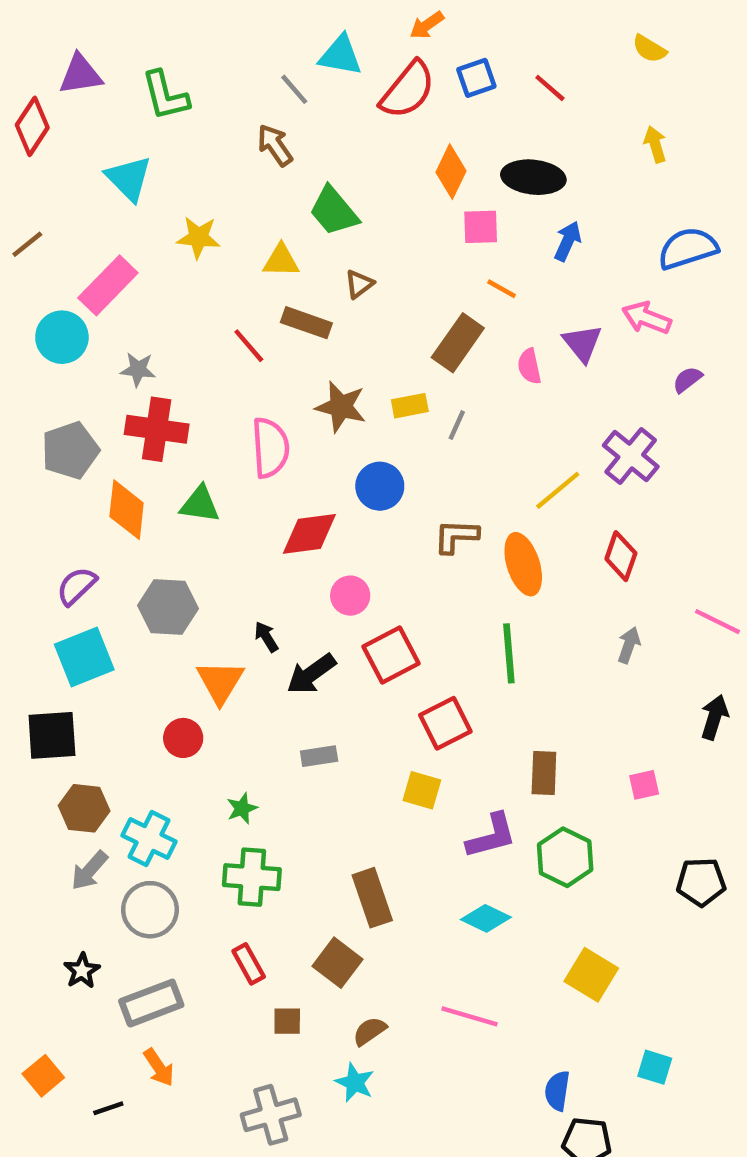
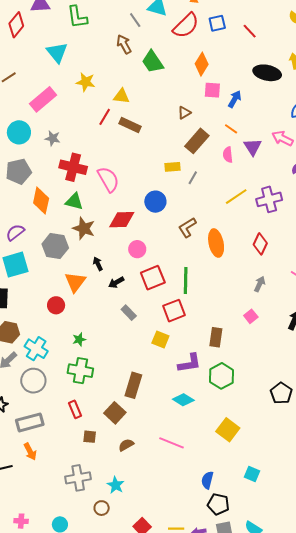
black ellipse: (533, 177) -> (267, 73), moved
green trapezoid: (334, 211) -> (153, 62), moved
blue arrow: (568, 241) -> (235, 99), moved
brown triangle: (359, 284) -> (184, 113), moved
orange line: (502, 289) -> (231, 129), moved
cyan circle: (62, 337) -> (19, 132), moved
red line: (249, 346) -> (105, 117), moved, turned 66
brown star: (341, 407) -> (84, 228), moved
red cross: (157, 429) -> (73, 167), moved
pink semicircle: (270, 448) -> (108, 179), turned -32
purple cross: (631, 456) -> (269, 199), turned 30
yellow line: (558, 490) -> (236, 197), moved
brown L-shape: (456, 536) -> (187, 227), turned -40
green line: (509, 653) -> (186, 280), moved
black arrow: (311, 674) -> (116, 282), size x0.7
gray rectangle: (319, 756) -> (129, 313), moved, turned 49
pink square: (644, 785) -> (251, 316), moved, turned -32
black pentagon: (701, 882) -> (281, 393), turned 30
brown rectangle: (372, 898) -> (133, 385), turned 30
cyan star: (355, 1083) -> (116, 485), moved

